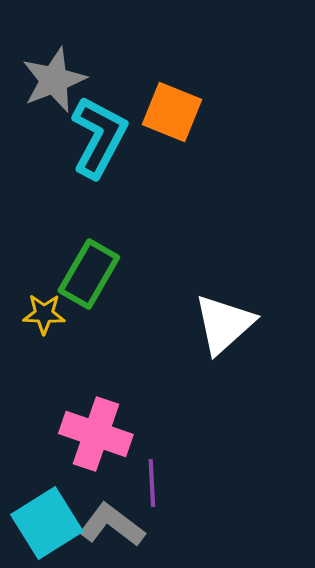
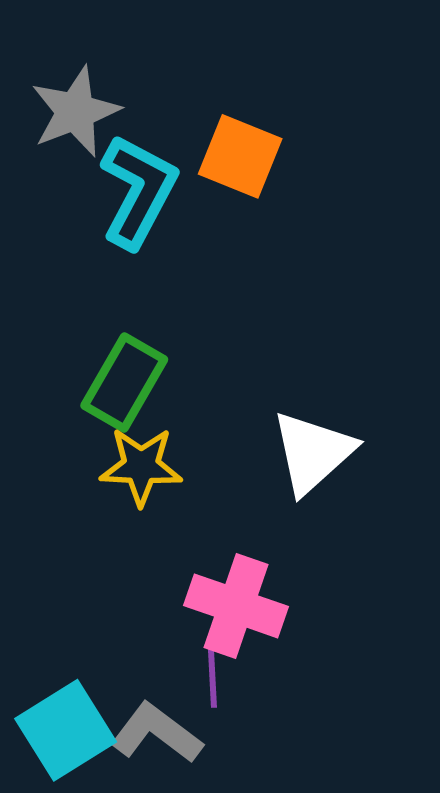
yellow star: (44, 314) -> (141, 466), moved, size x1.4
pink cross: (96, 434) -> (236, 606), moved

